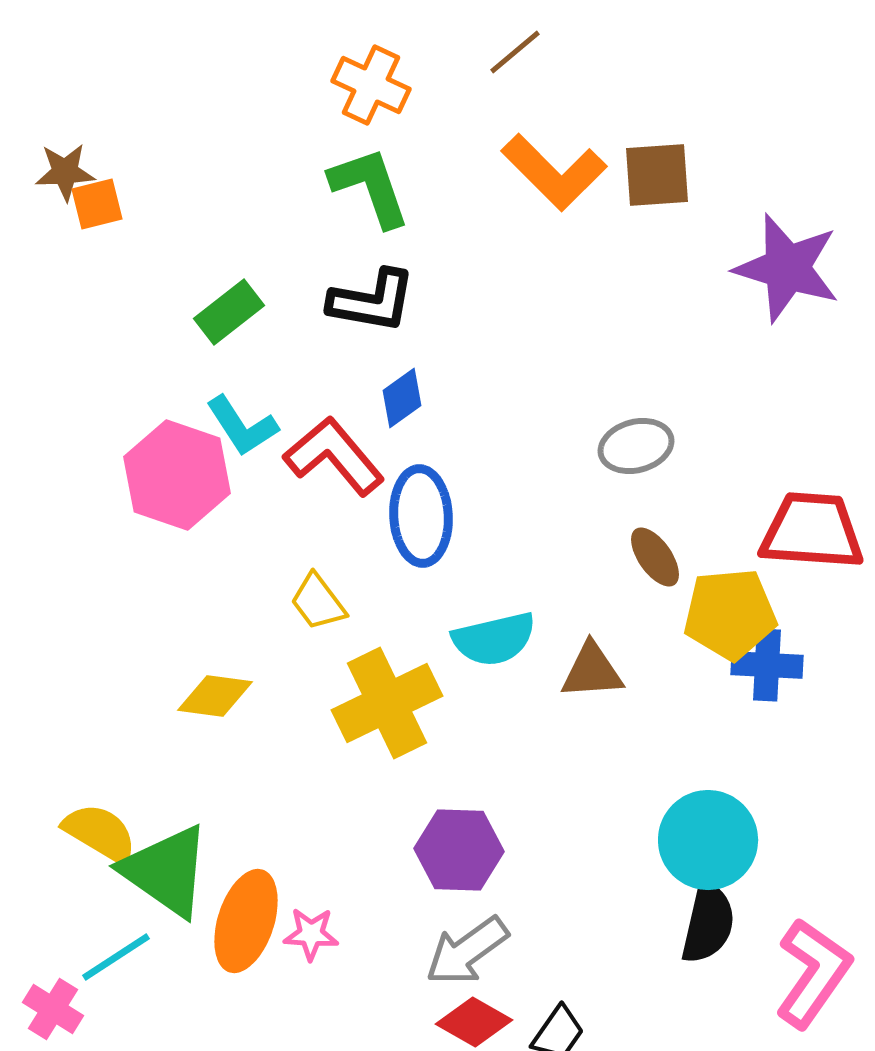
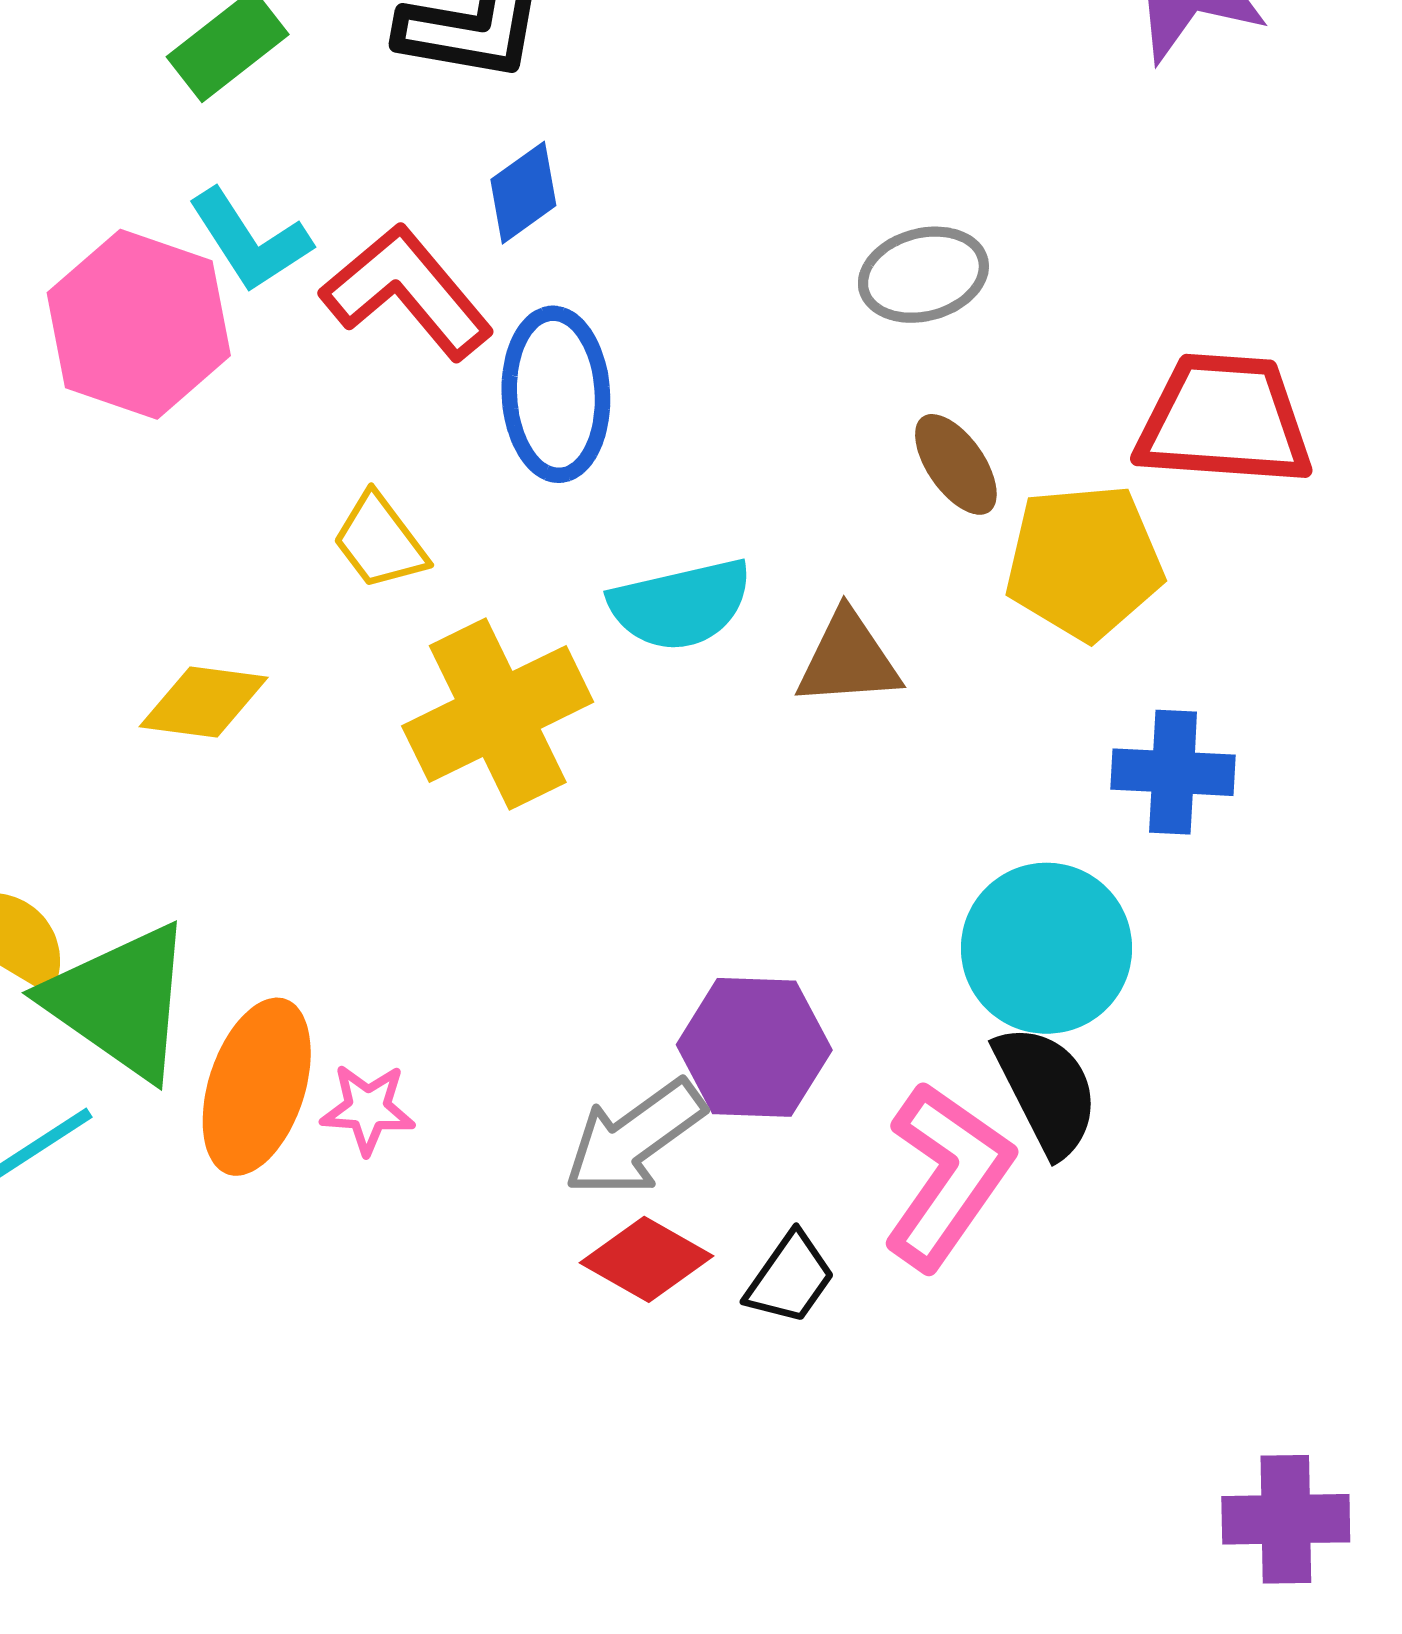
blue cross: (767, 665) -> (1173, 772), moved
purple hexagon: (459, 850) -> (754, 1047), moved
black semicircle: (708, 923) -> (1047, 1090), turned -40
pink L-shape: (813, 973) -> (947, 1176), moved

